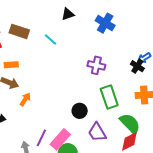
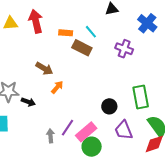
brown rectangle: (19, 31) -> (82, 48), moved
orange rectangle: (11, 65) -> (66, 33), moved
purple cross: (96, 65) -> (124, 49), moved

